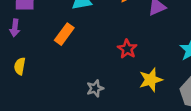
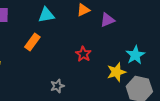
yellow star: (151, 80) -> (116, 72), moved

